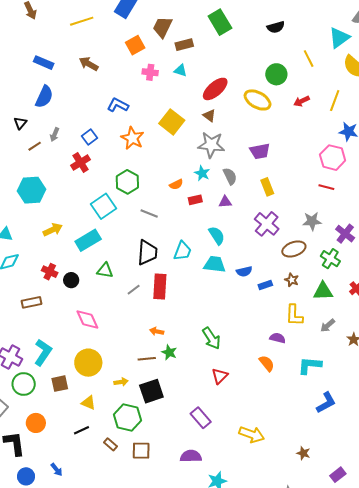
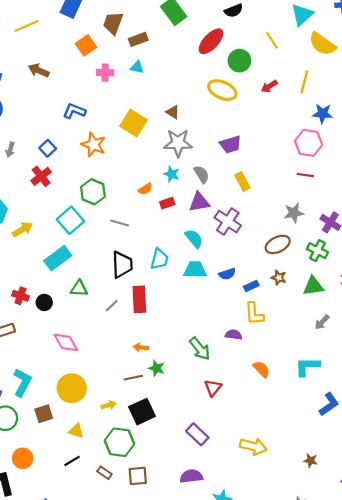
red ellipse: (215, 89) -> (211, 41), moved
purple triangle: (225, 202) -> (199, 202), size x1.5
purple cross: (267, 224) -> (228, 222), moved
yellow arrow: (53, 230) -> (23, 229), moved
yellow L-shape: (294, 315) -> (254, 314), moved
purple semicircle: (278, 338) -> (234, 335), moved

